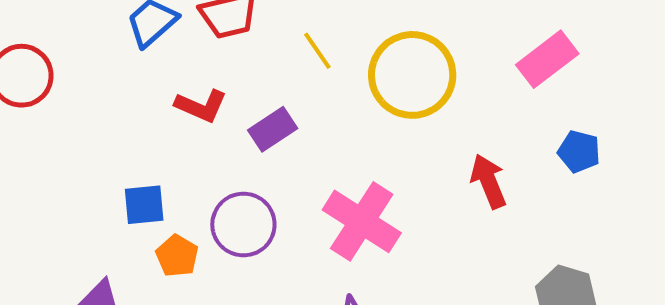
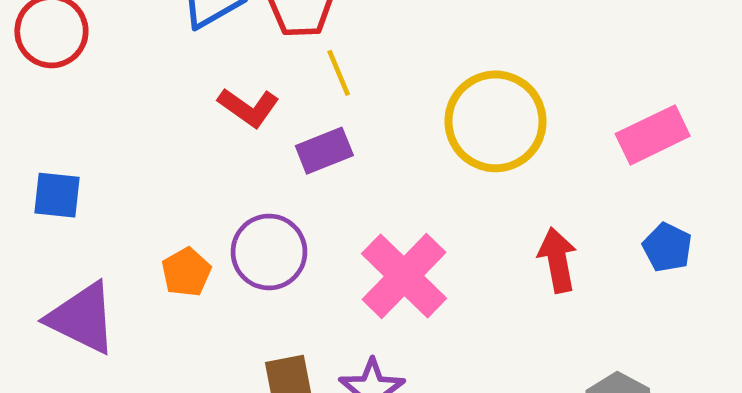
yellow line: (317, 51) -> (339, 73), moved
blue square: (144, 205) -> (57, 195), moved

